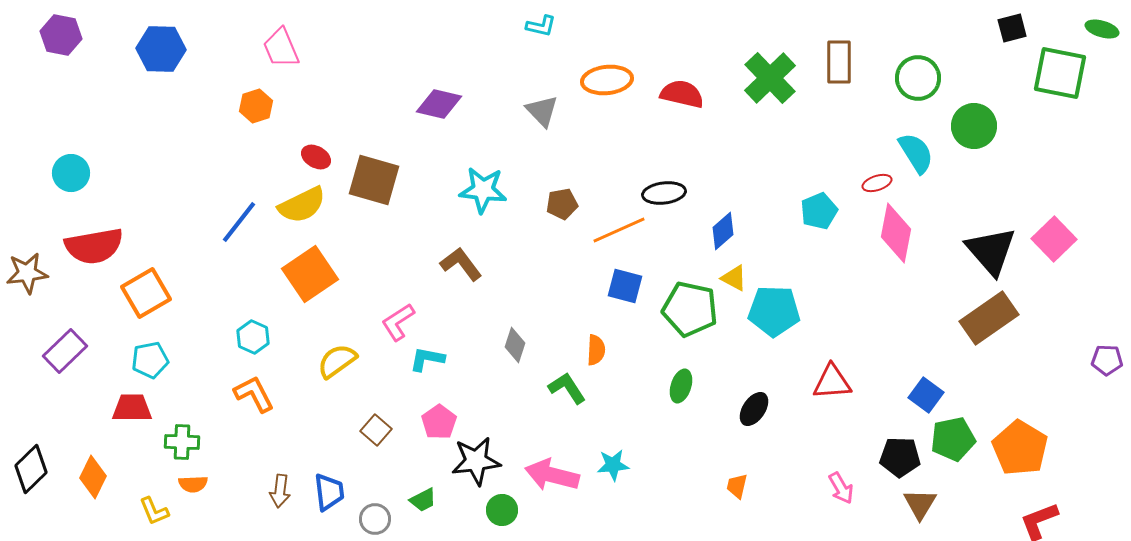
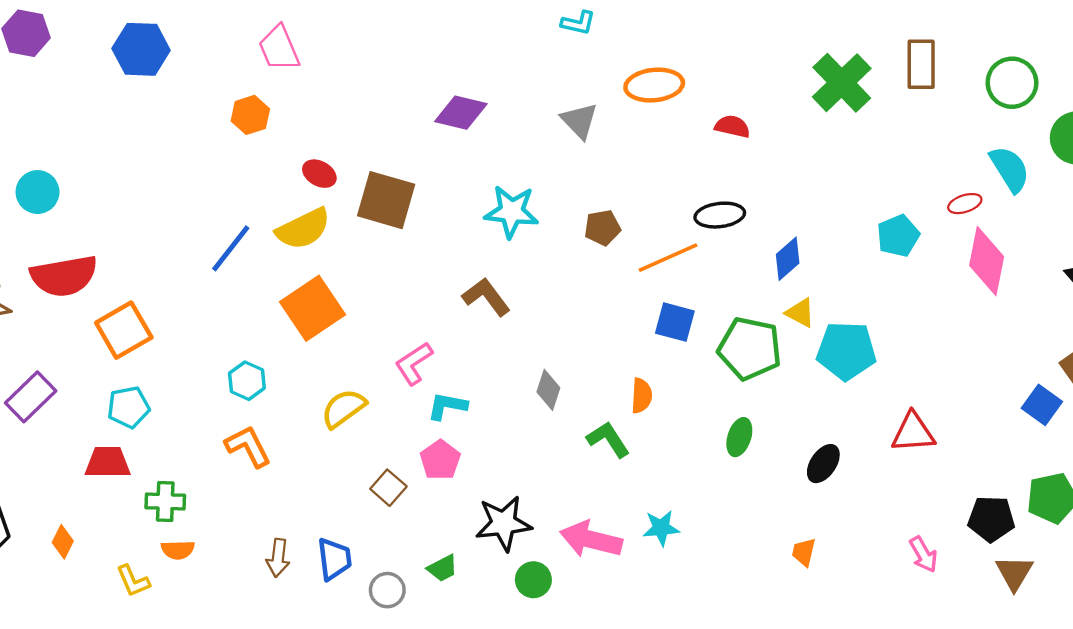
red semicircle: (682, 94) -> (732, 126), moved, size x0.7
blue square: (926, 395) -> (1042, 405), moved
pink pentagon: (439, 422) -> (440, 460), moved
orange diamond: (93, 477) -> (63, 542), size x0.7

